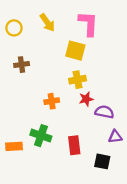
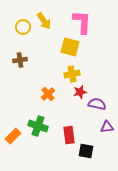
yellow circle: (14, 28) -> (23, 27), moved
orange cross: (52, 101) -> (48, 94), turned -32
orange rectangle: (14, 146) -> (13, 136), turned -42
black square: (102, 161) -> (86, 151), moved

